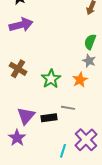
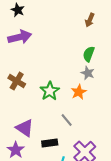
gray line: (68, 108) -> (67, 120), turned 40
purple triangle: (26, 116) -> (25, 128), turned -36
black rectangle: (49, 118) -> (50, 143), moved

